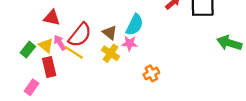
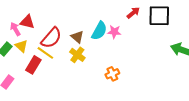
pink arrow: (60, 43) -> (15, 29), moved
pink star: (130, 43) -> (114, 32), moved
red rectangle: (49, 67) -> (33, 65), moved, turned 42

